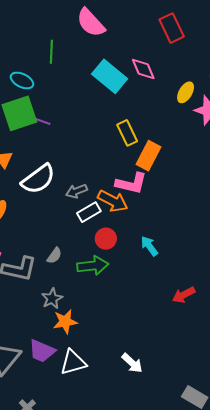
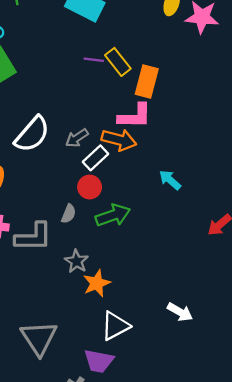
purple line: (42, 121) -> (94, 60), moved
red circle: (106, 239) -> (90, 187), moved
purple trapezoid: (42, 351) -> (99, 361), moved

